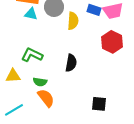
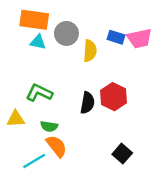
red hexagon: (112, 42) -> (113, 97), moved
black square: (99, 104) -> (122, 154), turned 35
cyan line: (14, 110) -> (34, 161), moved

